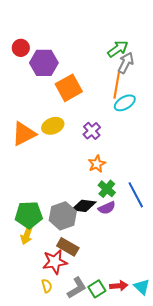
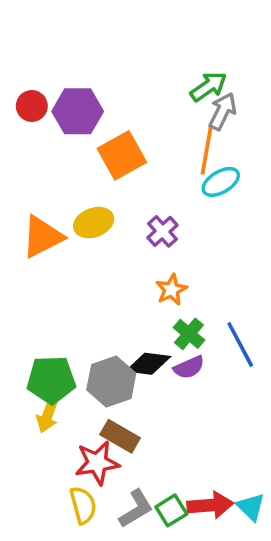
red circle: (21, 48) -> (32, 106), moved
yellow semicircle: (47, 286) -> (83, 505), size x1.5
red arrow: (119, 286) -> (210, 505), size x1.4

